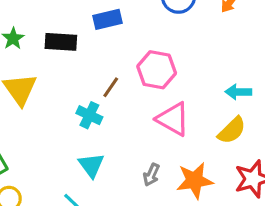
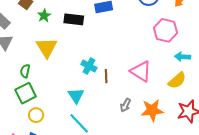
pink hexagon: (157, 70) -> (166, 30), moved
brown line: (111, 87) -> (106, 76), moved, turned -40
cyan triangle: (91, 165) -> (76, 96), moved

